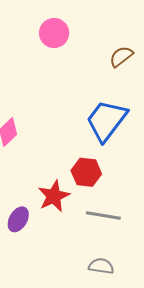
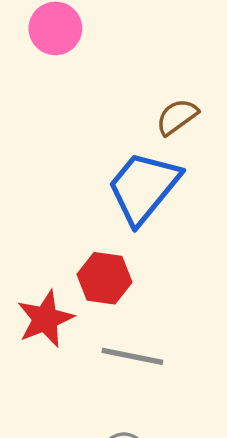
brown semicircle: (121, 56) -> (177, 117), moved

